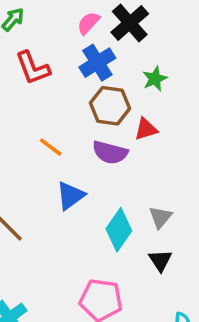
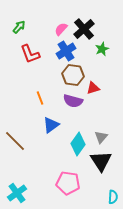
green star: (155, 79) -> (102, 49), moved
orange line: (51, 147) -> (40, 98), turned 32
black triangle: (160, 260) -> (101, 161), size x1.6

